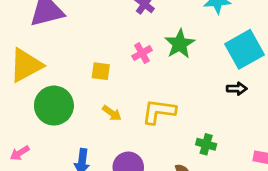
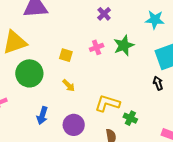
black arrow: (237, 89) -> (158, 83), turned -120
yellow L-shape: (159, 112) -> (107, 103), moved

